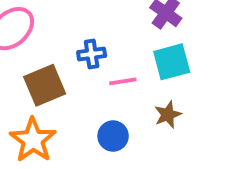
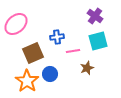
brown star: (168, 115) -> (87, 68), moved
blue circle: (113, 136) -> (50, 74), moved

